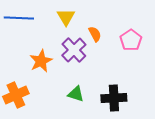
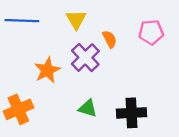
pink pentagon: (131, 40) -> (151, 32), moved, turned 30

